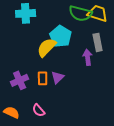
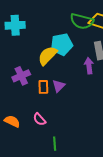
cyan cross: (26, 13) -> (15, 25), moved
cyan pentagon: (61, 36) -> (62, 44), turned 30
purple cross: (20, 80) -> (21, 76), moved

